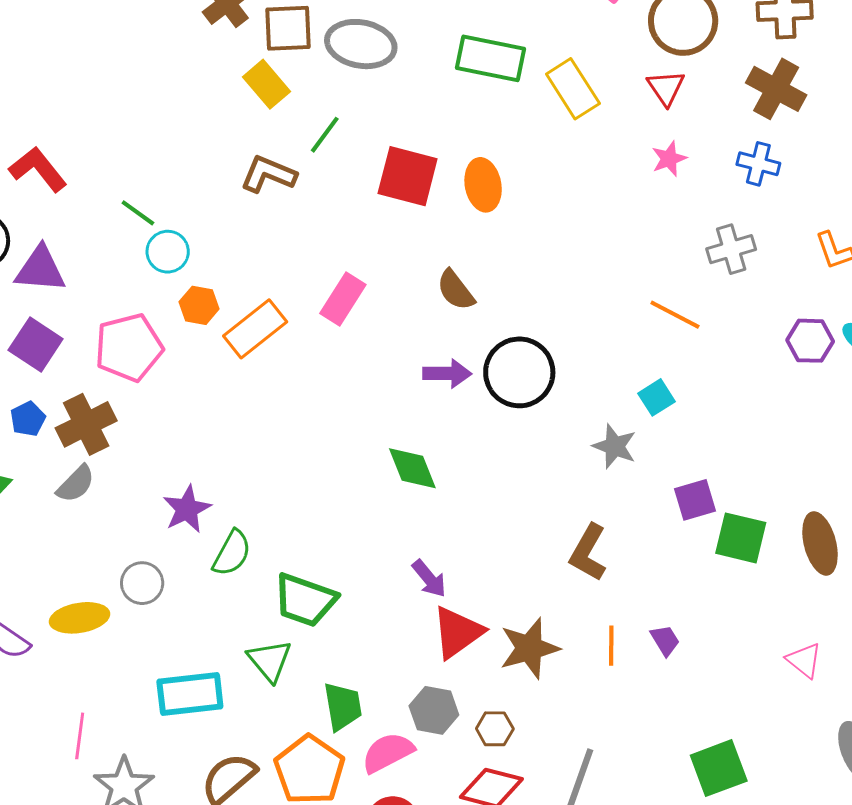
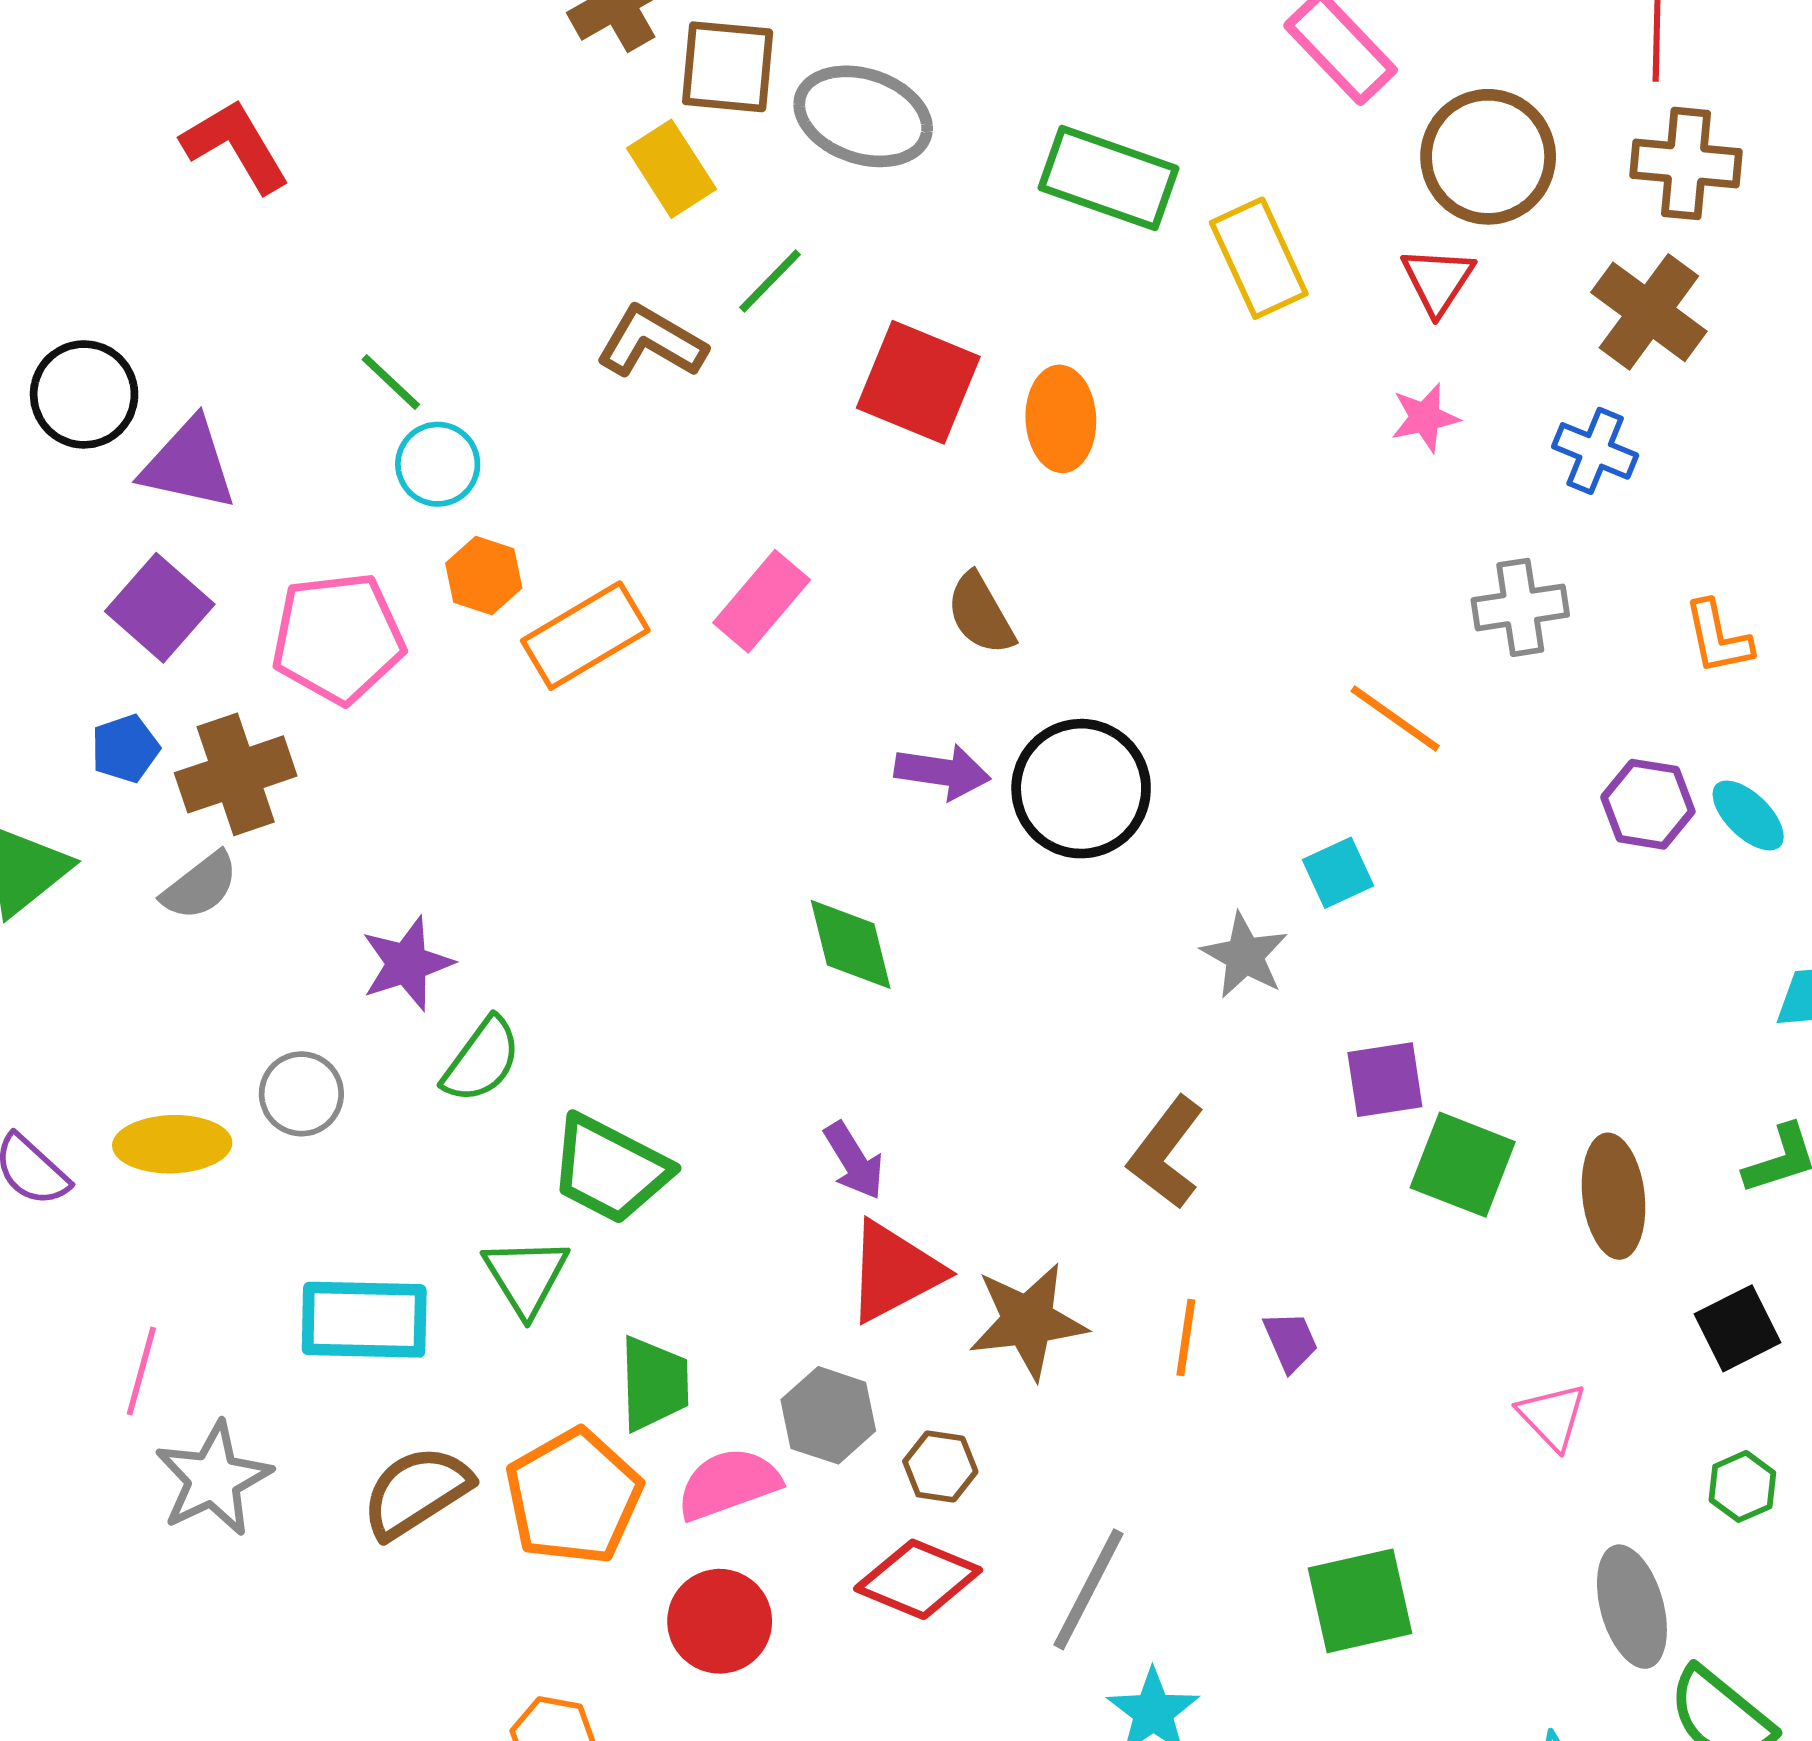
red L-shape: (38, 169) -> (236, 146), moved

